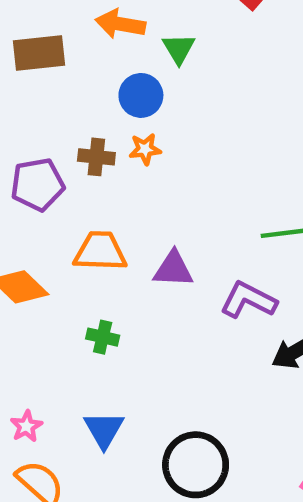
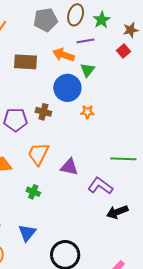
blue circle: (141, 95) -> (67, 88), size x1.4
orange star: (145, 149) -> (87, 112), moved
orange trapezoid: (100, 251) -> (38, 154), turned -75

